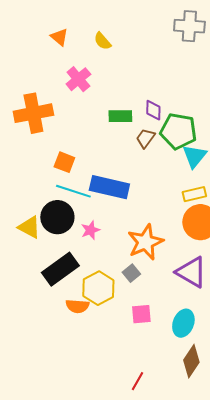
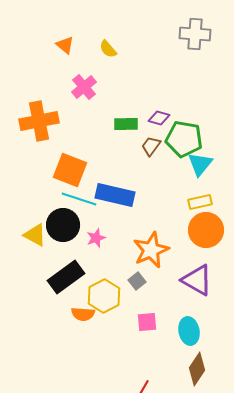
purple diamond: (153, 110) -> (159, 118), turned -75
orange square: (64, 162) -> (70, 170), size x1.6
cyan ellipse: (183, 323) -> (189, 331), turned -32

